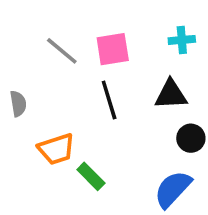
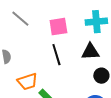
cyan cross: (182, 40) -> (96, 22), size x1.5
gray line: (62, 51) -> (20, 19), moved

